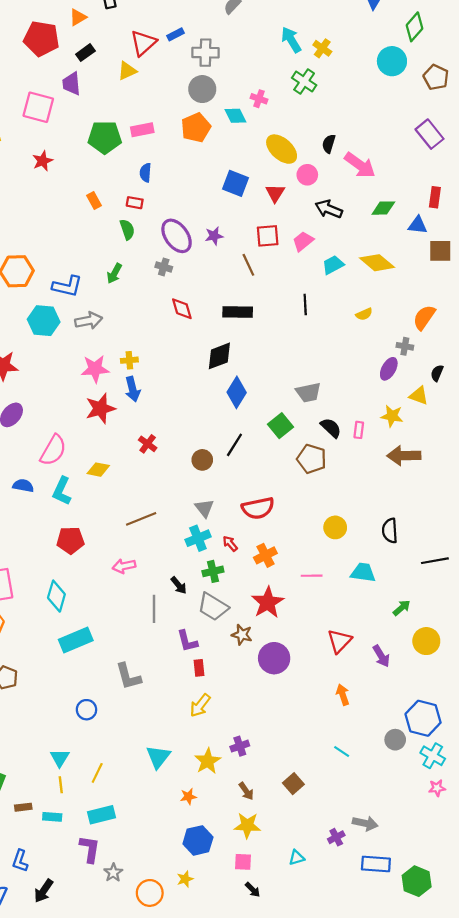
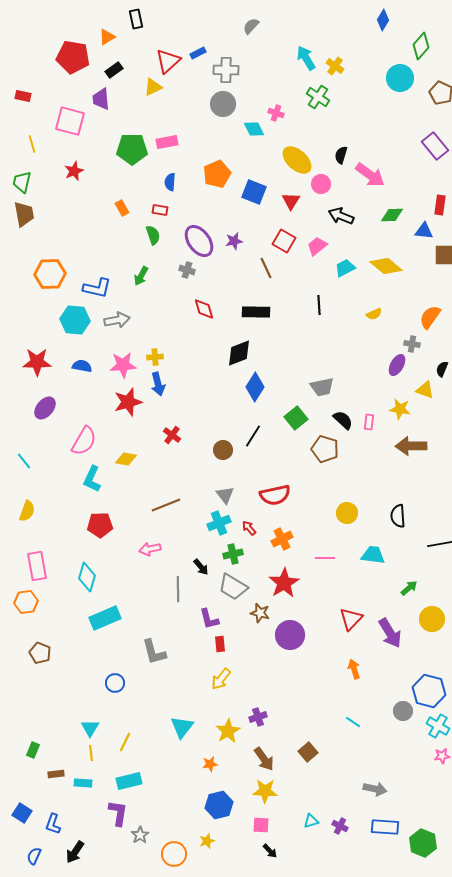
orange pentagon: (196, 128) -> (217, 174), moved
red square: (268, 236) -> (284, 241), turned 35
blue semicircle: (23, 486) -> (82, 366), moved
purple arrow: (381, 656) -> (390, 633), size x1.4
brown arrow: (246, 791) -> (264, 759), size x1.4
purple cross: (336, 837) -> (340, 826), moved, turned -35

